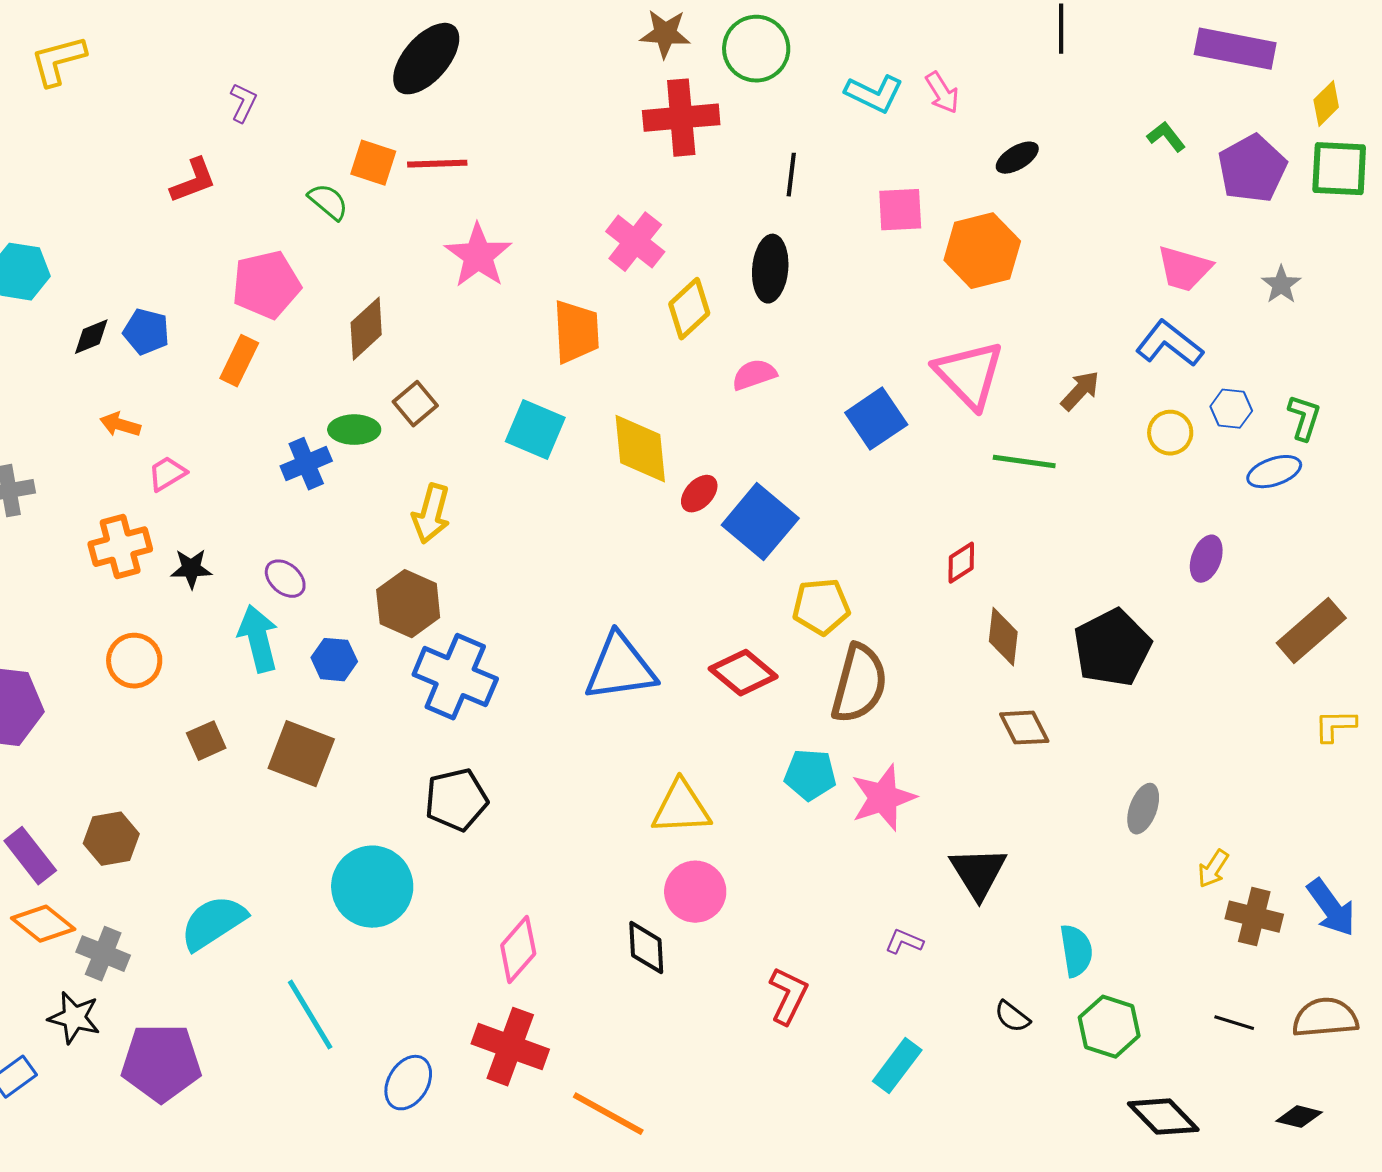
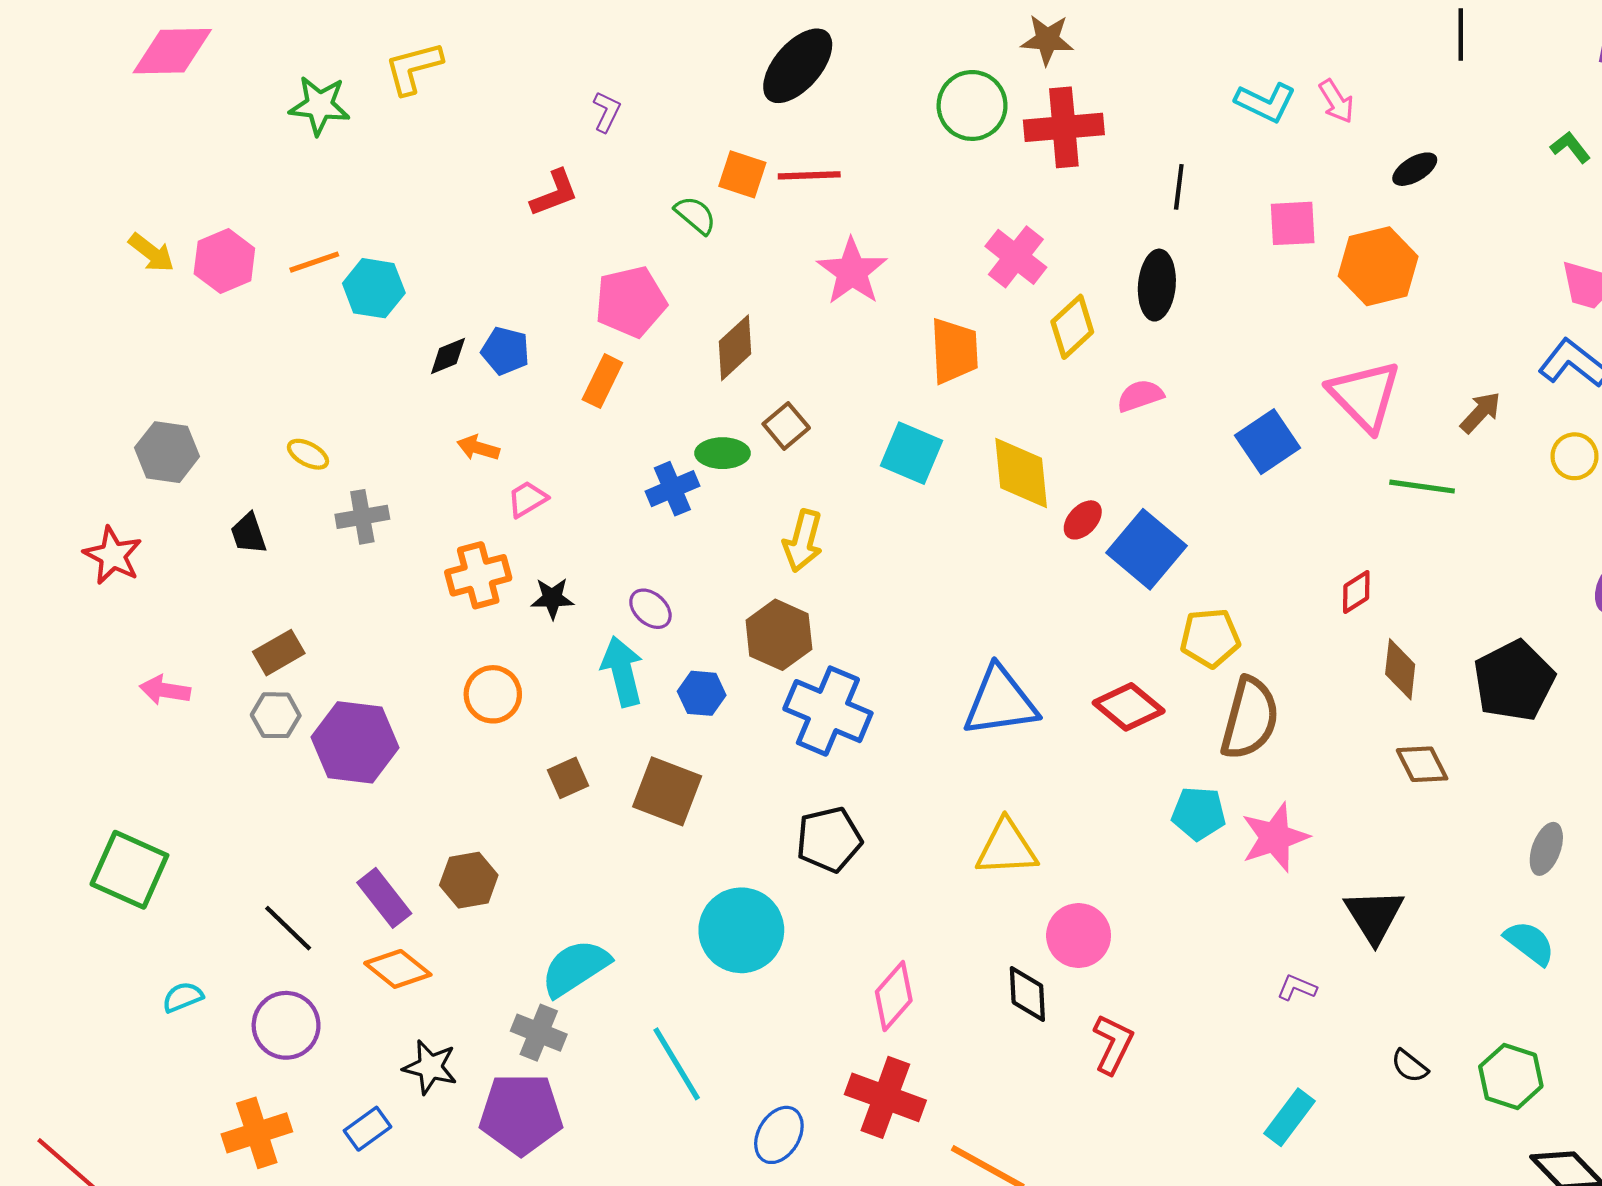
green circle: (756, 49) -> (972, 105), moved
yellow triangle: (681, 808) -> (1007, 848), moved
cyan semicircle: (1076, 951) -> (1530, 943), moved, turned -44
gray cross: (103, 954) -> (539, 1033), moved
red L-shape: (788, 996) -> (1113, 1044), moved

